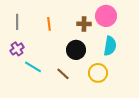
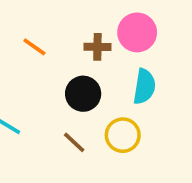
orange line: (49, 24) -> (34, 47), turned -48
brown line: (63, 74) -> (74, 142), moved

